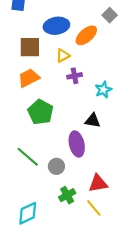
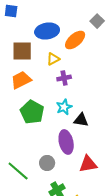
cyan star: (103, 90) -> (64, 107), moved
green line: (28, 157) -> (18, 171), moved
red triangle: (98, 183) -> (88, 164), moved

